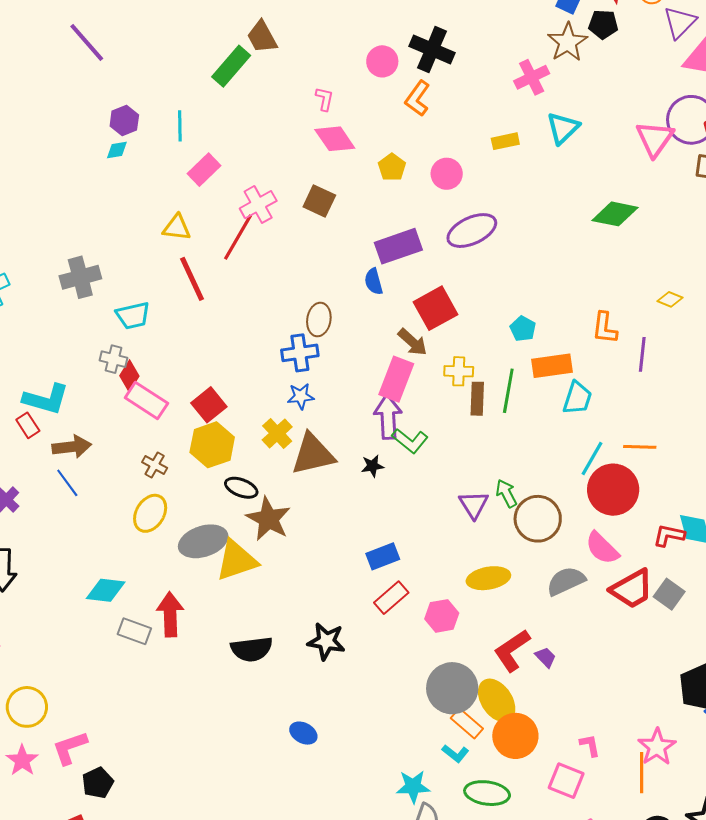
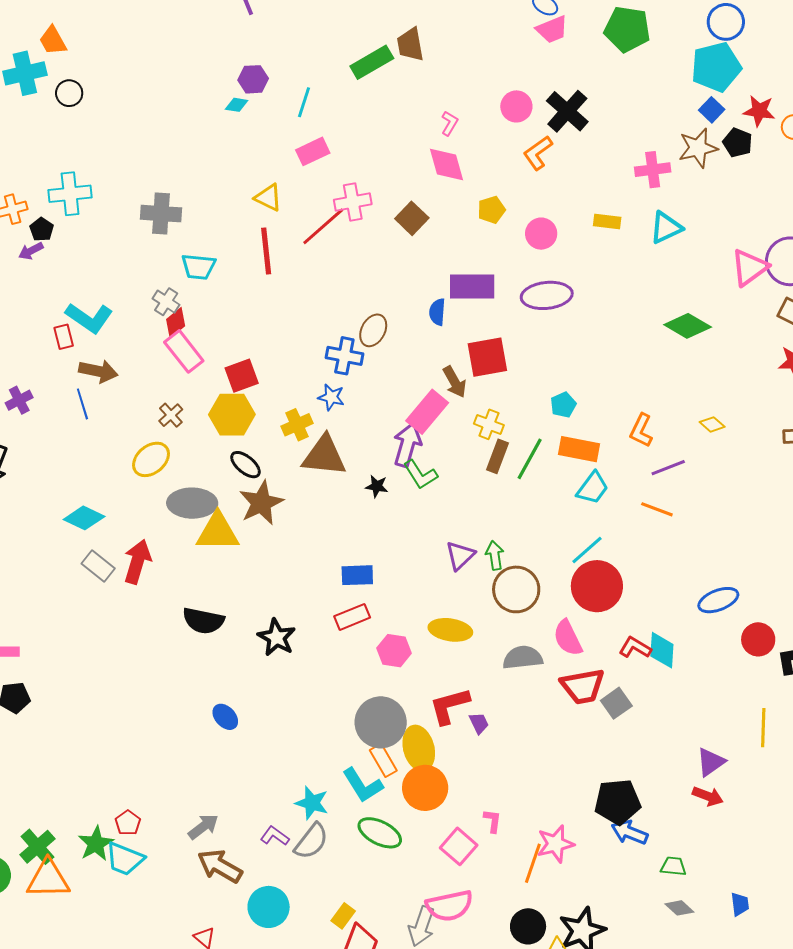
purple line: (642, 354) -> (668, 468), turned 44
orange line: (640, 447) -> (657, 509), moved
cyan L-shape: (455, 754) -> (363, 785), size x1.6

